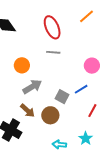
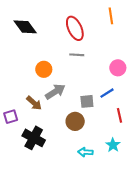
orange line: (86, 16) -> (111, 16), turned -56
gray square: (62, 97) -> (87, 101), turned -32
brown arrow: (27, 111) -> (34, 103), moved
red line: (92, 111) -> (120, 115), turned -40

